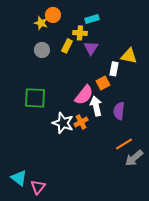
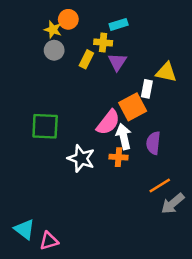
gray circle: (42, 50) -> (54, 50), moved
orange square: (103, 83) -> (133, 107), size x1.5
orange cross: (81, 122) -> (119, 157), moved, turned 32
pink triangle: (38, 187) -> (49, 241), turned 35

